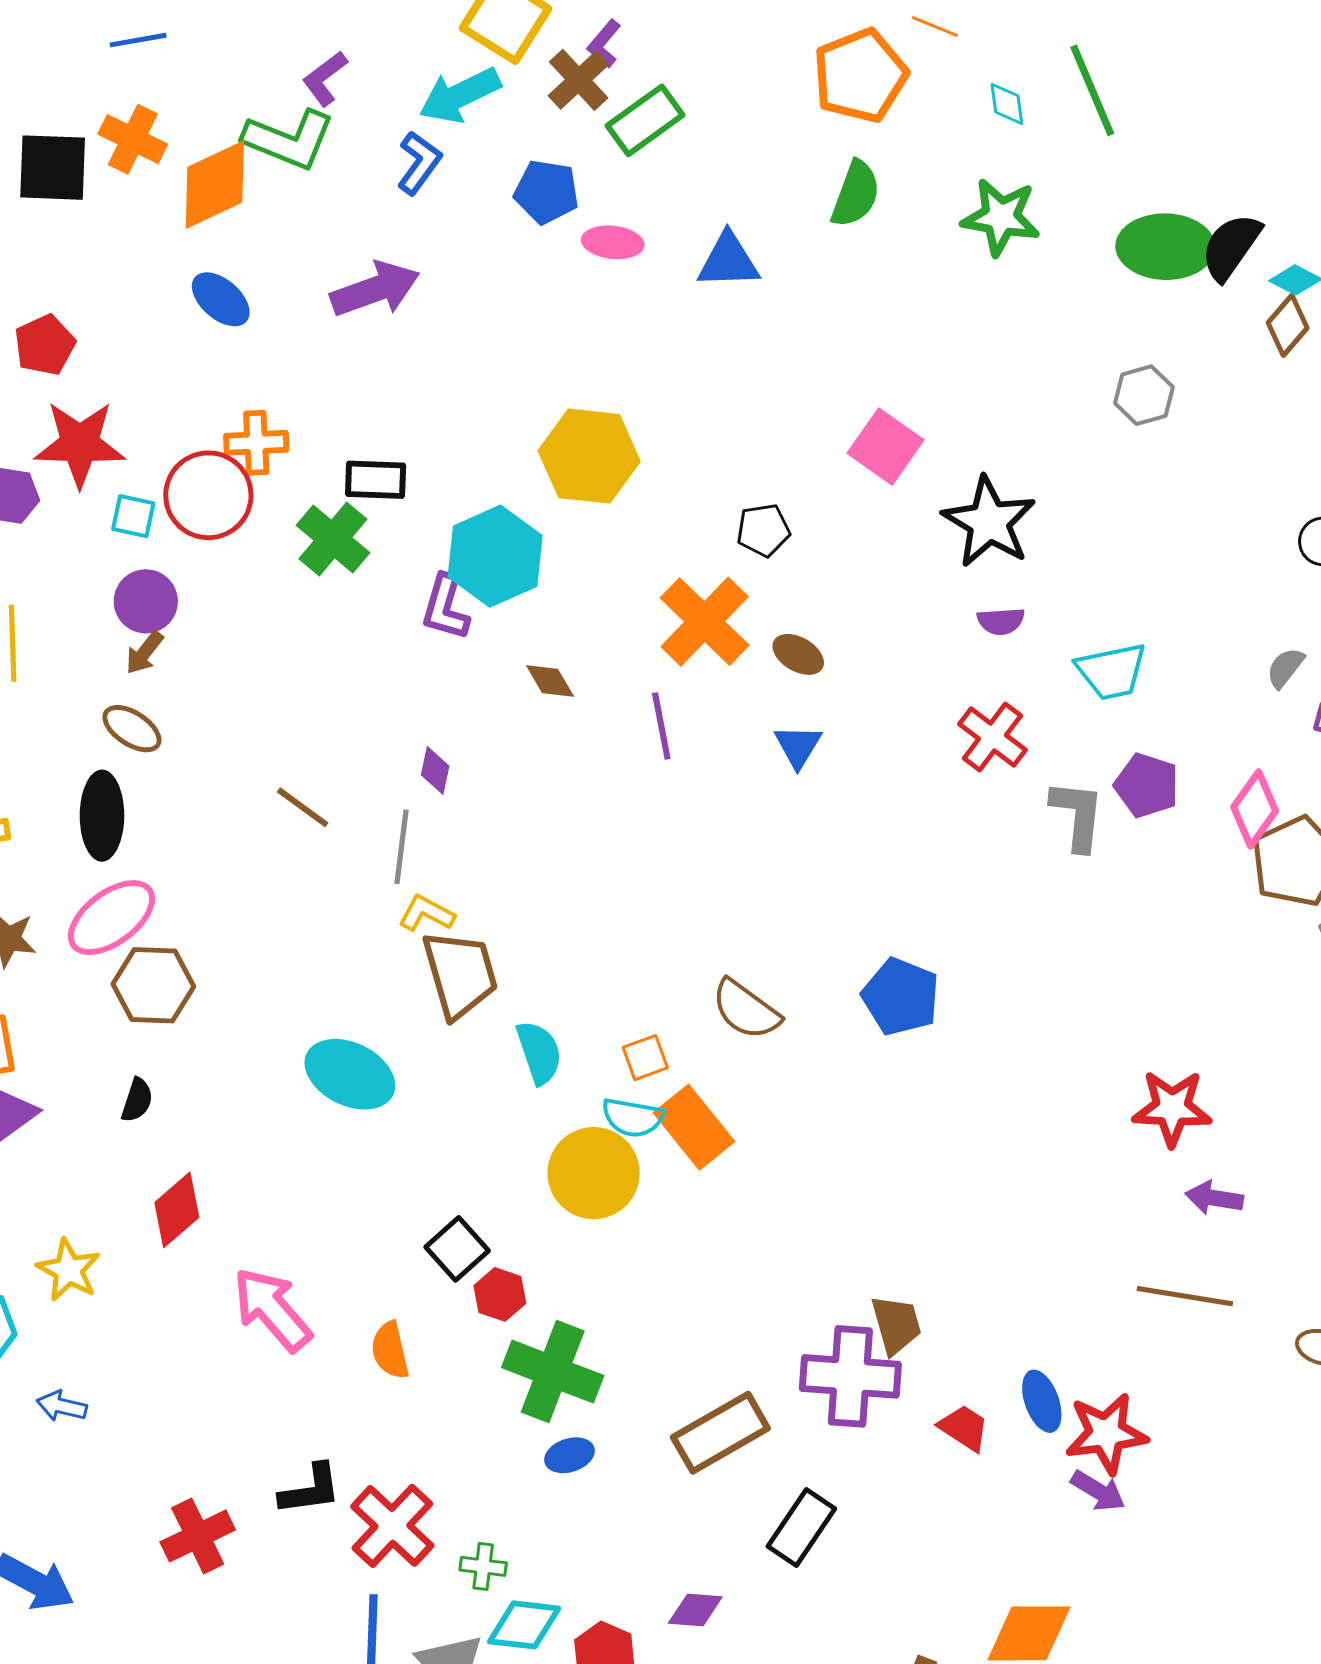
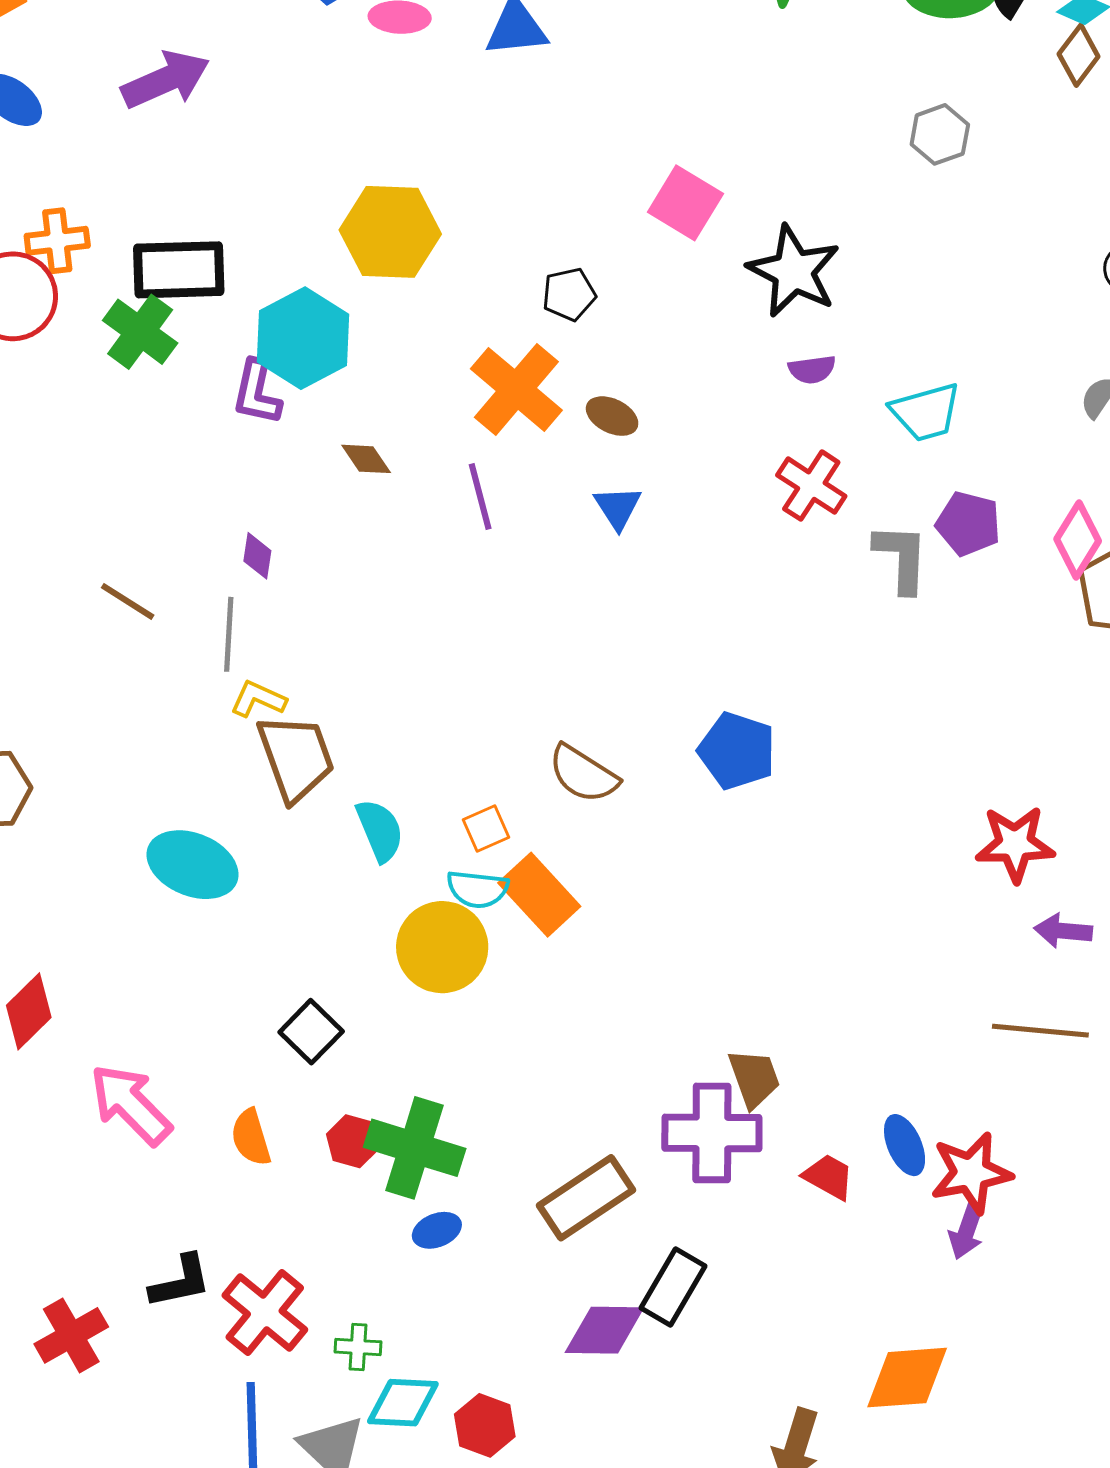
black rectangle: (376, 480) -> (179, 270), size x1.5
red hexagon: (500, 1294) -> (353, 1141), moved
purple arrow: (1098, 1491) -> (967, 1231), turned 82
purple diamond: (695, 1610) -> (604, 1330), moved, size x1.5

